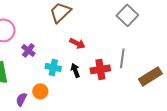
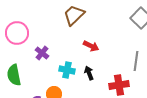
red cross: (100, 69) -> (119, 85), moved

